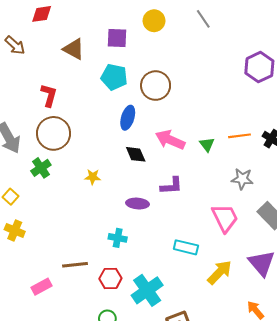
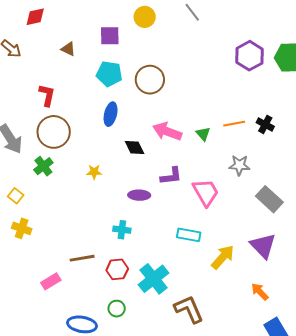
brown triangle: (74, 49) -> (68, 49), size x0.7
blue ellipse: (128, 118) -> (111, 114), moved
pink trapezoid: (225, 218) -> (206, 192), moved

